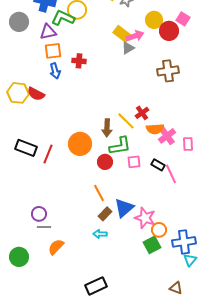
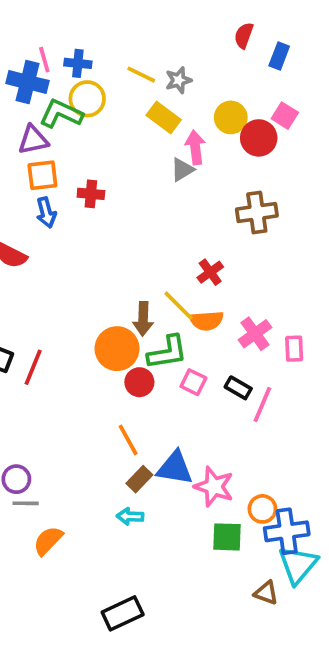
yellow rectangle: (122, 34) -> (164, 117), moved
pink arrow: (135, 36) -> (195, 147), turned -78
red cross: (142, 113) -> (210, 272), moved
orange semicircle: (155, 129) -> (207, 321), moved
orange circle: (80, 144) -> (117, 349), moved
pink square: (134, 162) -> (193, 382), turned 32
pink line: (171, 174) -> (262, 405), turned 48
blue triangle: (124, 208) -> (175, 468), turned 50
orange circle: (159, 230) -> (262, 509), moved
green square: (152, 245) -> (227, 537), turned 30
cyan triangle: (190, 260) -> (298, 565), size x1.6
brown triangle: (176, 288) -> (266, 593), moved

